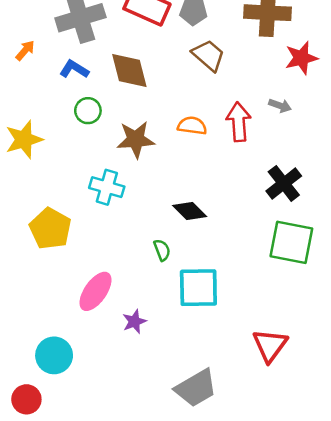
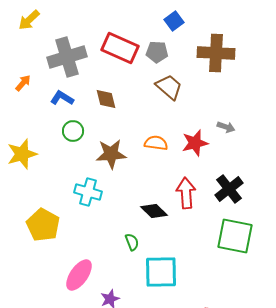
red star: (301, 58) -> (195, 143), moved
brown diamond: (129, 70) -> (106, 99), size x0.7
red arrow: (239, 122) -> (186, 193), moved

